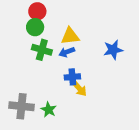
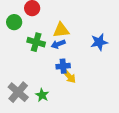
green circle: (35, 27) -> (14, 22), moved
gray cross: (21, 106) -> (18, 92), turned 35

